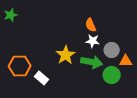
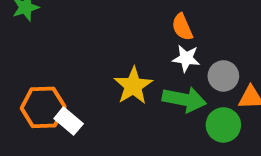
white rectangle: (42, 78) -> (69, 121), moved

